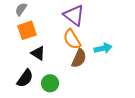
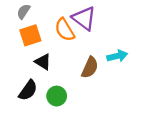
orange semicircle: (72, 39) -> (65, 30), moved

